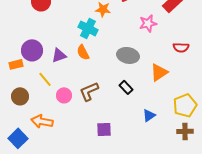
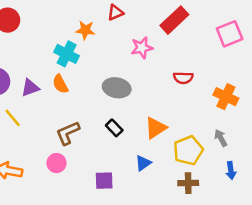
orange triangle: (159, 72) -> (156, 128), moved
pink circle: (64, 95) -> (57, 163), moved
purple square: (104, 129) -> (104, 181), moved

